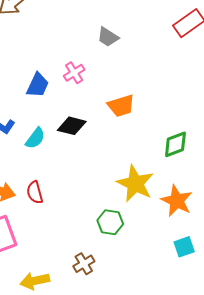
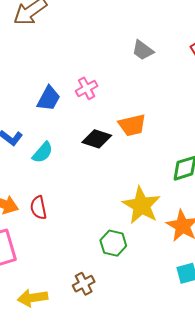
gray trapezoid: (108, 37) -> (143, 50), moved
black diamond: (72, 126) -> (97, 139), moved

